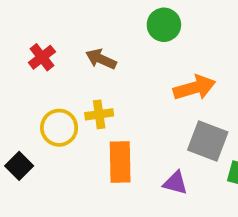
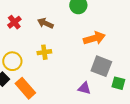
yellow circle: (59, 128) -> (12, 61), moved
orange rectangle: (120, 162) -> (25, 88), moved, turned -40

